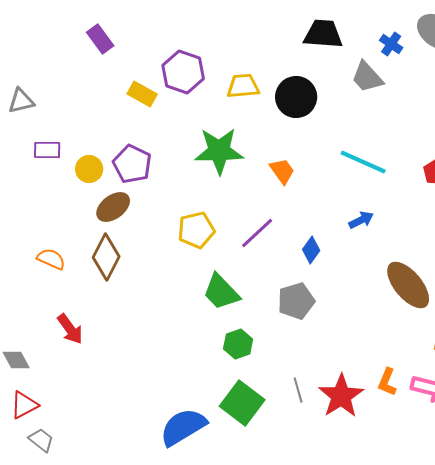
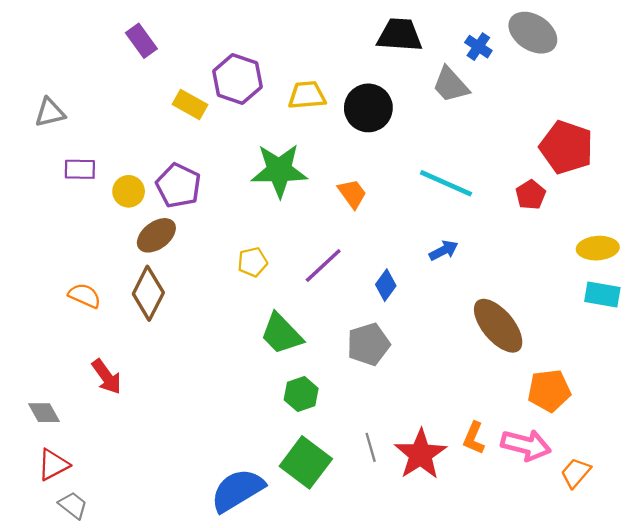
yellow pentagon: (196, 230) -> (253, 262), size x0.7

